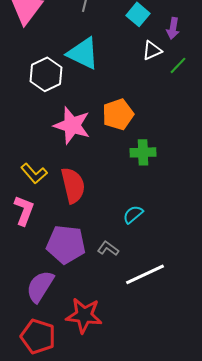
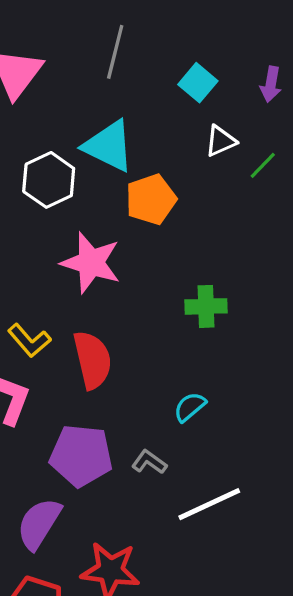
purple arrow: (173, 28) -> (271, 84), moved
orange pentagon: (118, 114) -> (151, 199), moved

